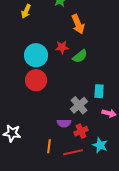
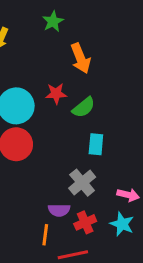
cyan rectangle: (99, 91) -> (96, 144), moved
cyan star: (100, 145) -> (122, 224), moved
orange line: (49, 146) -> (45, 235), moved

